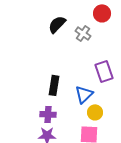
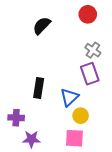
gray cross: (83, 33) -> (93, 50), moved
purple cross: (48, 114) -> (16, 118), moved

